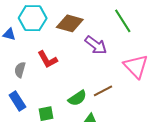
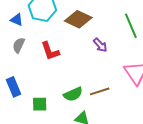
purple arrow: (96, 45) -> (100, 45), size x0.7
gray semicircle: (20, 70) -> (19, 45), moved

